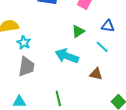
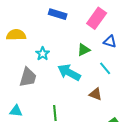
blue triangle: (108, 26) -> (110, 42), moved
cyan star: (24, 43) -> (43, 54), moved

